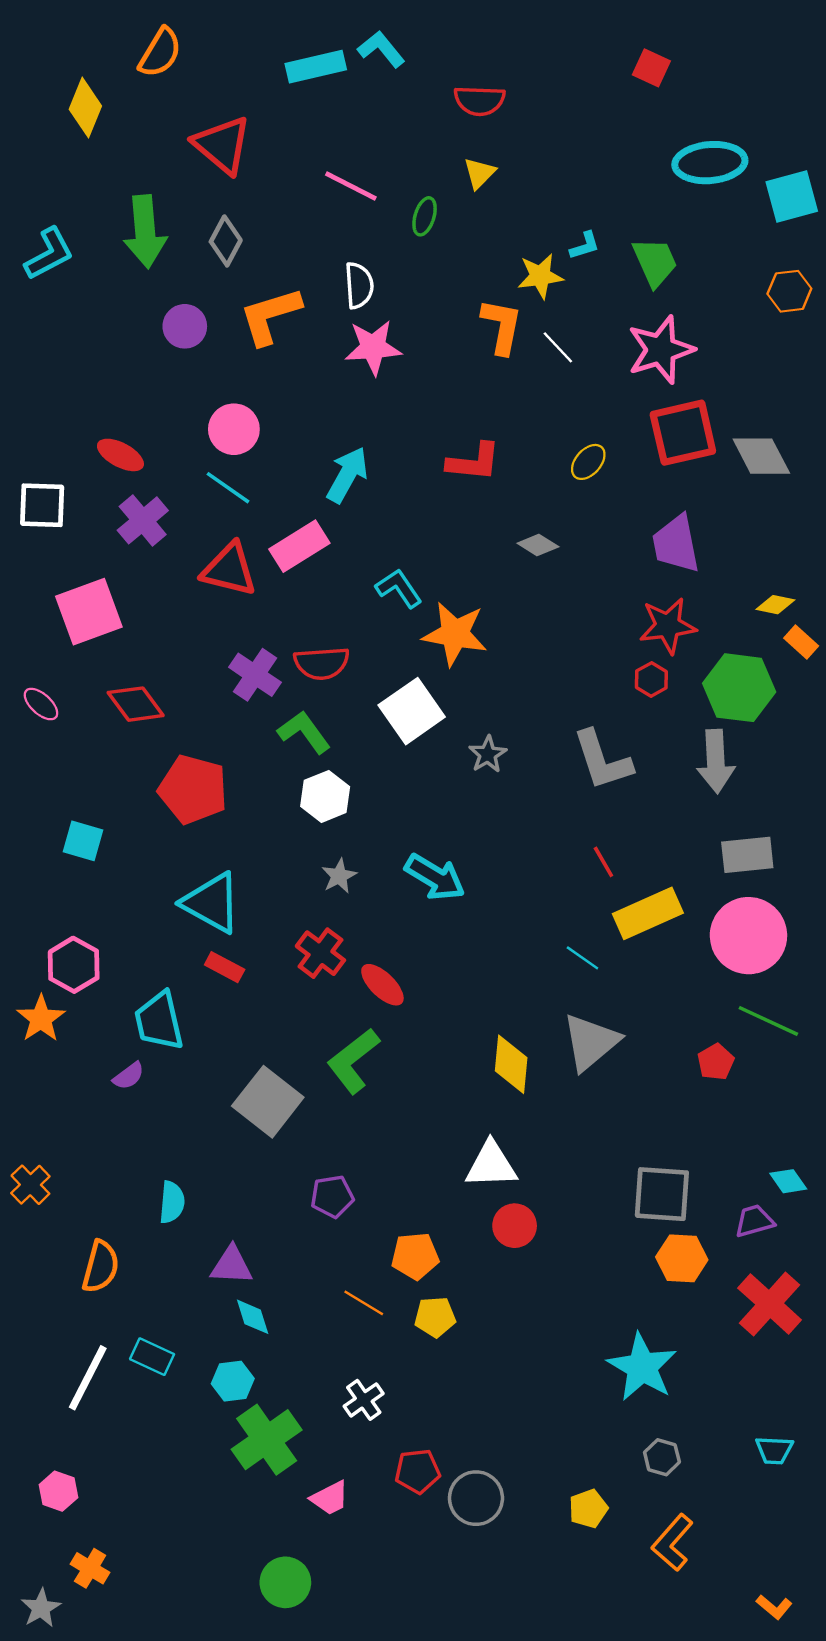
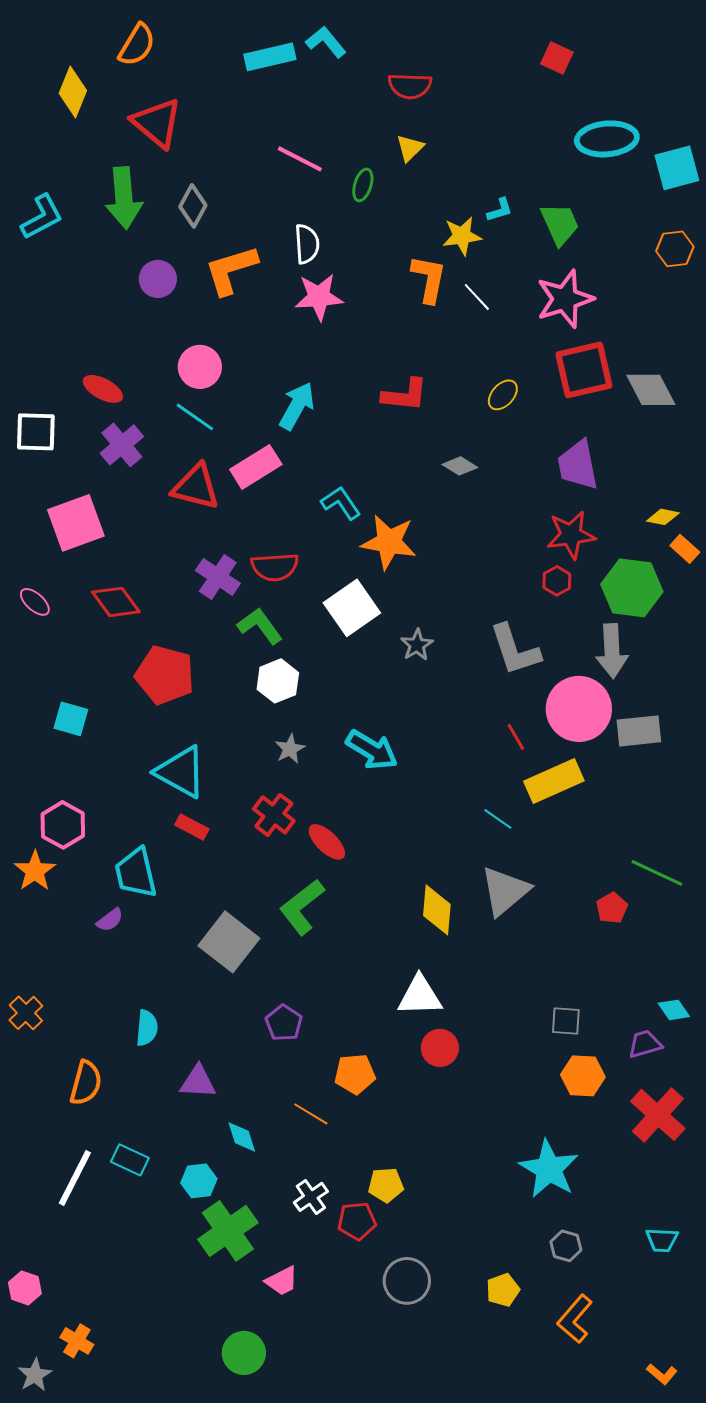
red triangle: (222, 145) -> (157, 123), moved
pink circle: (748, 936) -> (579, 709), moved
gray square: (662, 1194) -> (566, 1021), size x0.6
purple pentagon: (332, 1196) -> (284, 1023), turned -30
cyan diamond: (253, 1317) -> (242, 1137), moved
yellow pentagon: (435, 1317) -> (386, 1185), moved
red pentagon: (418, 1471) -> (357, 1221), moved
pink hexagon: (58, 1491) -> (25, 1288), moved

